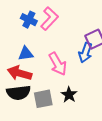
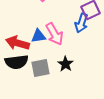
blue triangle: (26, 54) -> (38, 36), moved

